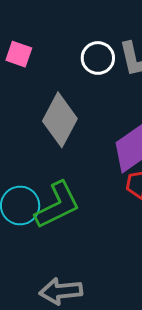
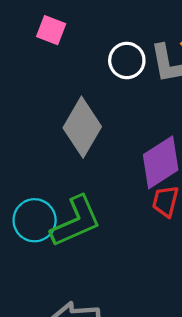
pink square: (19, 54) -> (51, 30), moved

